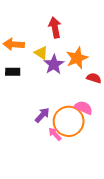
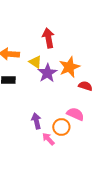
purple arrow: (42, 115) -> (36, 121), turned -56
orange circle: (69, 121) -> (61, 127), size x0.6

